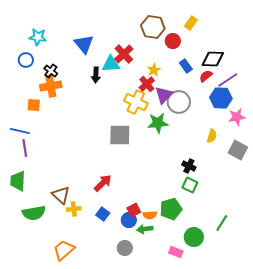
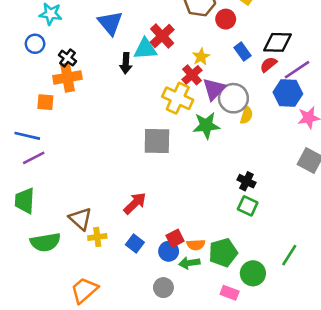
yellow semicircle: (212, 136) -> (246, 115), moved
purple line: (25, 148) -> (34, 158), turned 72
green pentagon: (171, 209) -> (223, 253), moved

